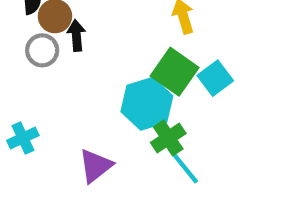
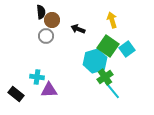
black arrow: (76, 35) -> (78, 29), moved, turned -64
cyan cross: (23, 138) -> (37, 77), turned 32
purple triangle: (96, 166) -> (49, 90), moved, turned 36

